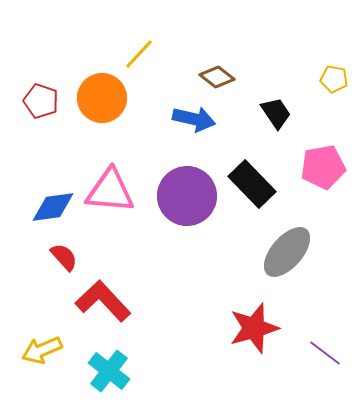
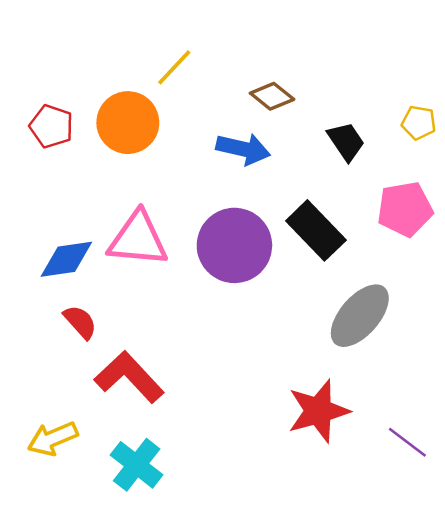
yellow pentagon: (334, 79) -> (419, 123), moved

